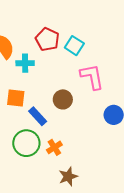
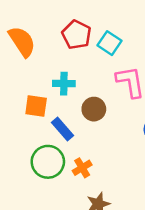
cyan cross: (25, 63) -> (64, 84), moved

